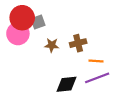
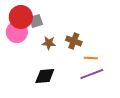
brown cross: (78, 43) -> (74, 41), turned 35
black diamond: (66, 84) -> (45, 76), moved

